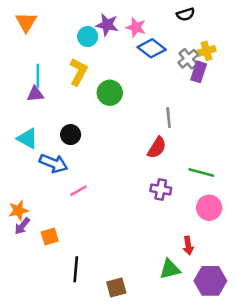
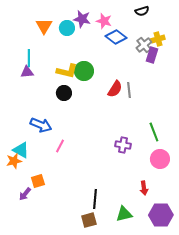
orange triangle: (26, 22) -> (44, 26), moved
yellow L-shape: (78, 72) -> (67, 71), moved, turned 75
black circle: (71, 135) -> (64, 93), moved
cyan triangle: (27, 138) -> (21, 150), moved
red semicircle: (157, 148) -> (115, 89), moved
green line: (201, 172) -> (154, 132), turned 54
pink line: (78, 191) -> (60, 146), turned -32
purple arrow: (22, 226) -> (25, 194), moved
black line: (76, 269) -> (95, 199), moved
green triangle: (170, 269) -> (124, 214), moved

